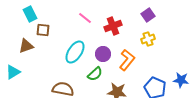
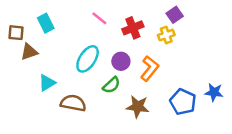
cyan rectangle: (30, 14) -> (46, 23), moved
brown square: (43, 30) -> (16, 33), moved
yellow cross: (148, 39) -> (166, 35), moved
cyan triangle: (13, 72) -> (47, 83), moved

